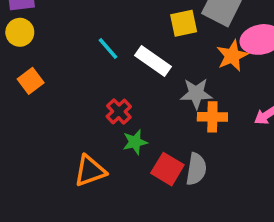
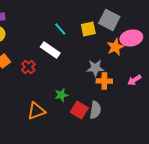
cyan line: (108, 48) -> (60, 29), moved
white rectangle: (153, 61) -> (50, 50), moved
red cross: (119, 111) -> (28, 67), moved

